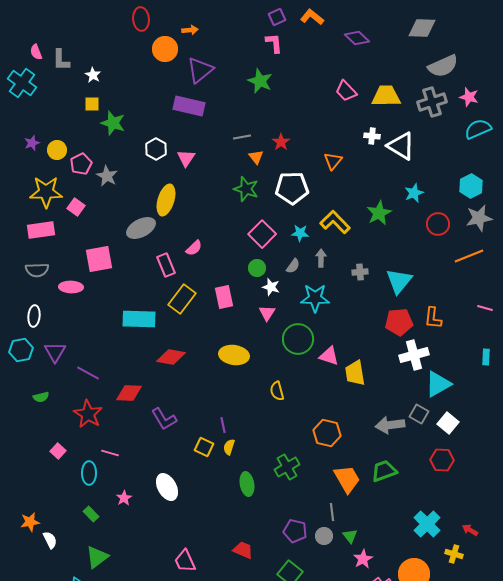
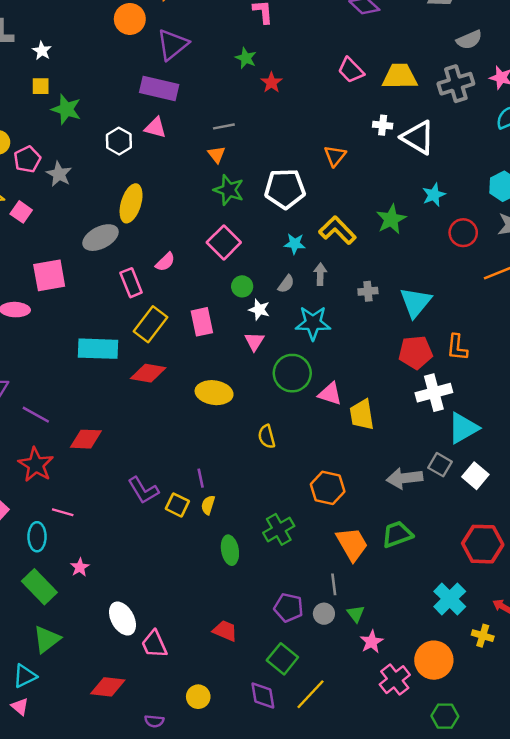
gray semicircle: (443, 66) -> (469, 40), size x0.7
green star: (260, 81) -> (246, 58), size x0.7
red star: (281, 142) -> (271, 82), moved
orange triangle: (256, 157) -> (217, 155), moved
pink triangle: (186, 158) -> (155, 128), moved, turned -48
pink square: (262, 234) -> (224, 242), moved
red diamond: (171, 357) -> (148, 373), moved
purple L-shape: (164, 419) -> (143, 490), moved
red hexagon: (442, 460) -> (483, 544), moved, size x1.4
white ellipse: (167, 487) -> (122, 619), moved
green rectangle: (91, 514) -> (39, 587), size x1.8

